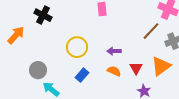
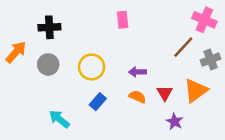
black cross: (43, 15) -> (49, 27), turned -30
gray circle: (38, 70) -> (48, 64), moved

